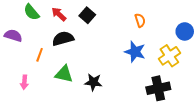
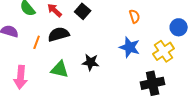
orange line: (40, 55) -> (37, 42), moved
pink arrow: (24, 82) -> (21, 77), size x1.6
black star: (93, 82) -> (91, 62), moved

